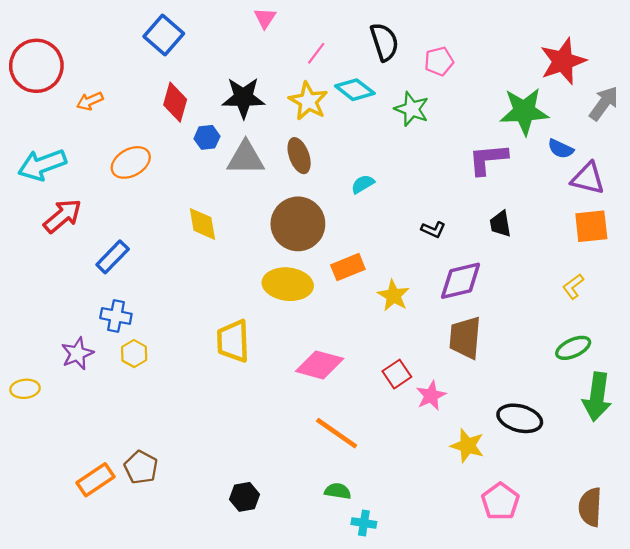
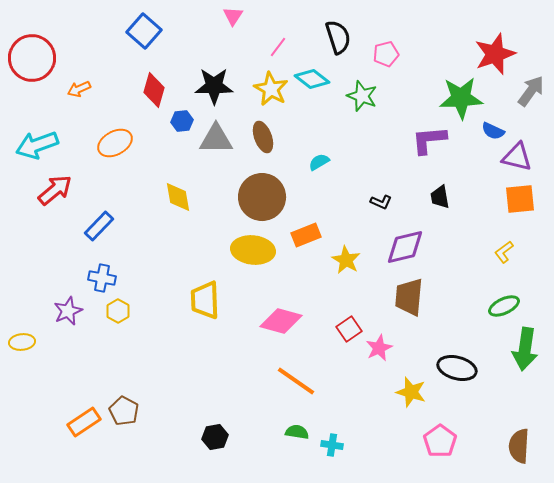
cyan cross: (364, 523) -> (332, 445), moved

